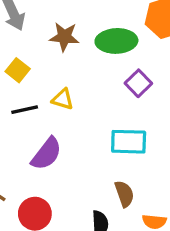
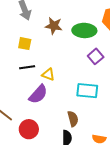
yellow square: (18, 70) -> (25, 44), turned -32
yellow triangle: (63, 99) -> (48, 75), moved
brown semicircle: (124, 194) -> (73, 119), moved

